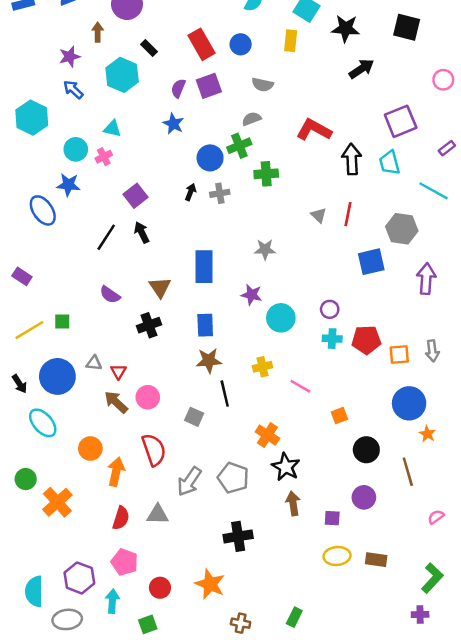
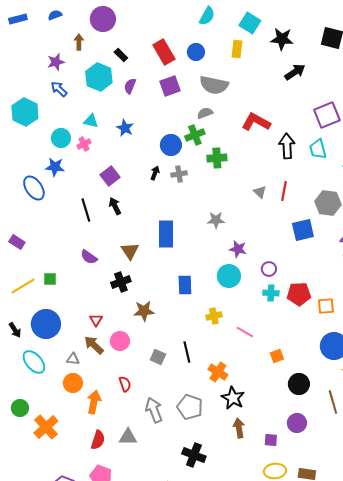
gray semicircle: (263, 85) -> (214, 85), size x1.6
purple semicircle: (178, 88) -> (130, 86), moved
blue star: (173, 124) -> (125, 128), moved
black line: (106, 237) -> (86, 210), turned -50
purple star: (252, 295) -> (238, 249), moved
blue rectangle: (205, 325) -> (185, 285), moved
brown star: (209, 361) -> (144, 311), moved
gray triangle: (94, 363) -> (73, 359), moved
black line: (225, 394) -> (187, 352), moved
red semicircle: (154, 450) -> (125, 384), size x0.6
gray arrow: (189, 481) -> (154, 410), turned 125
black cross: (238, 536) -> (194, 455), turned 30

